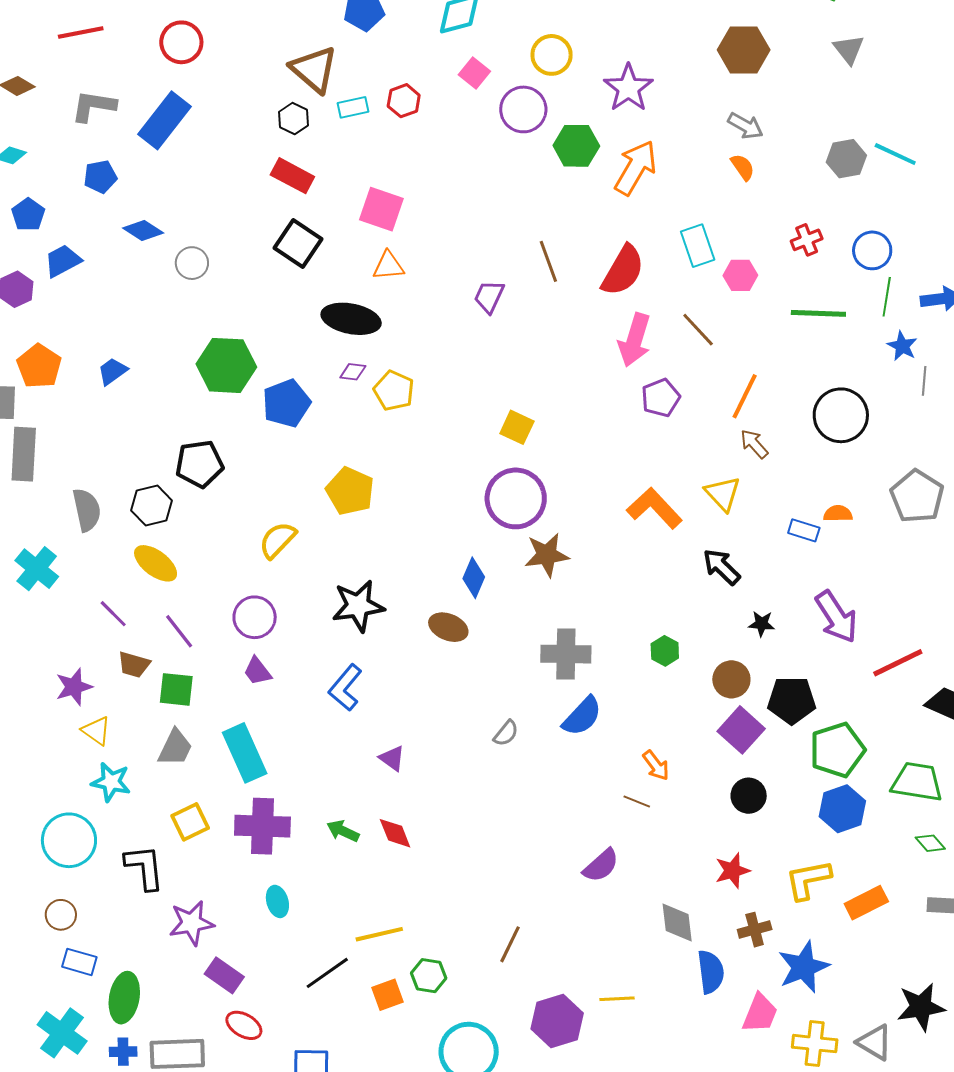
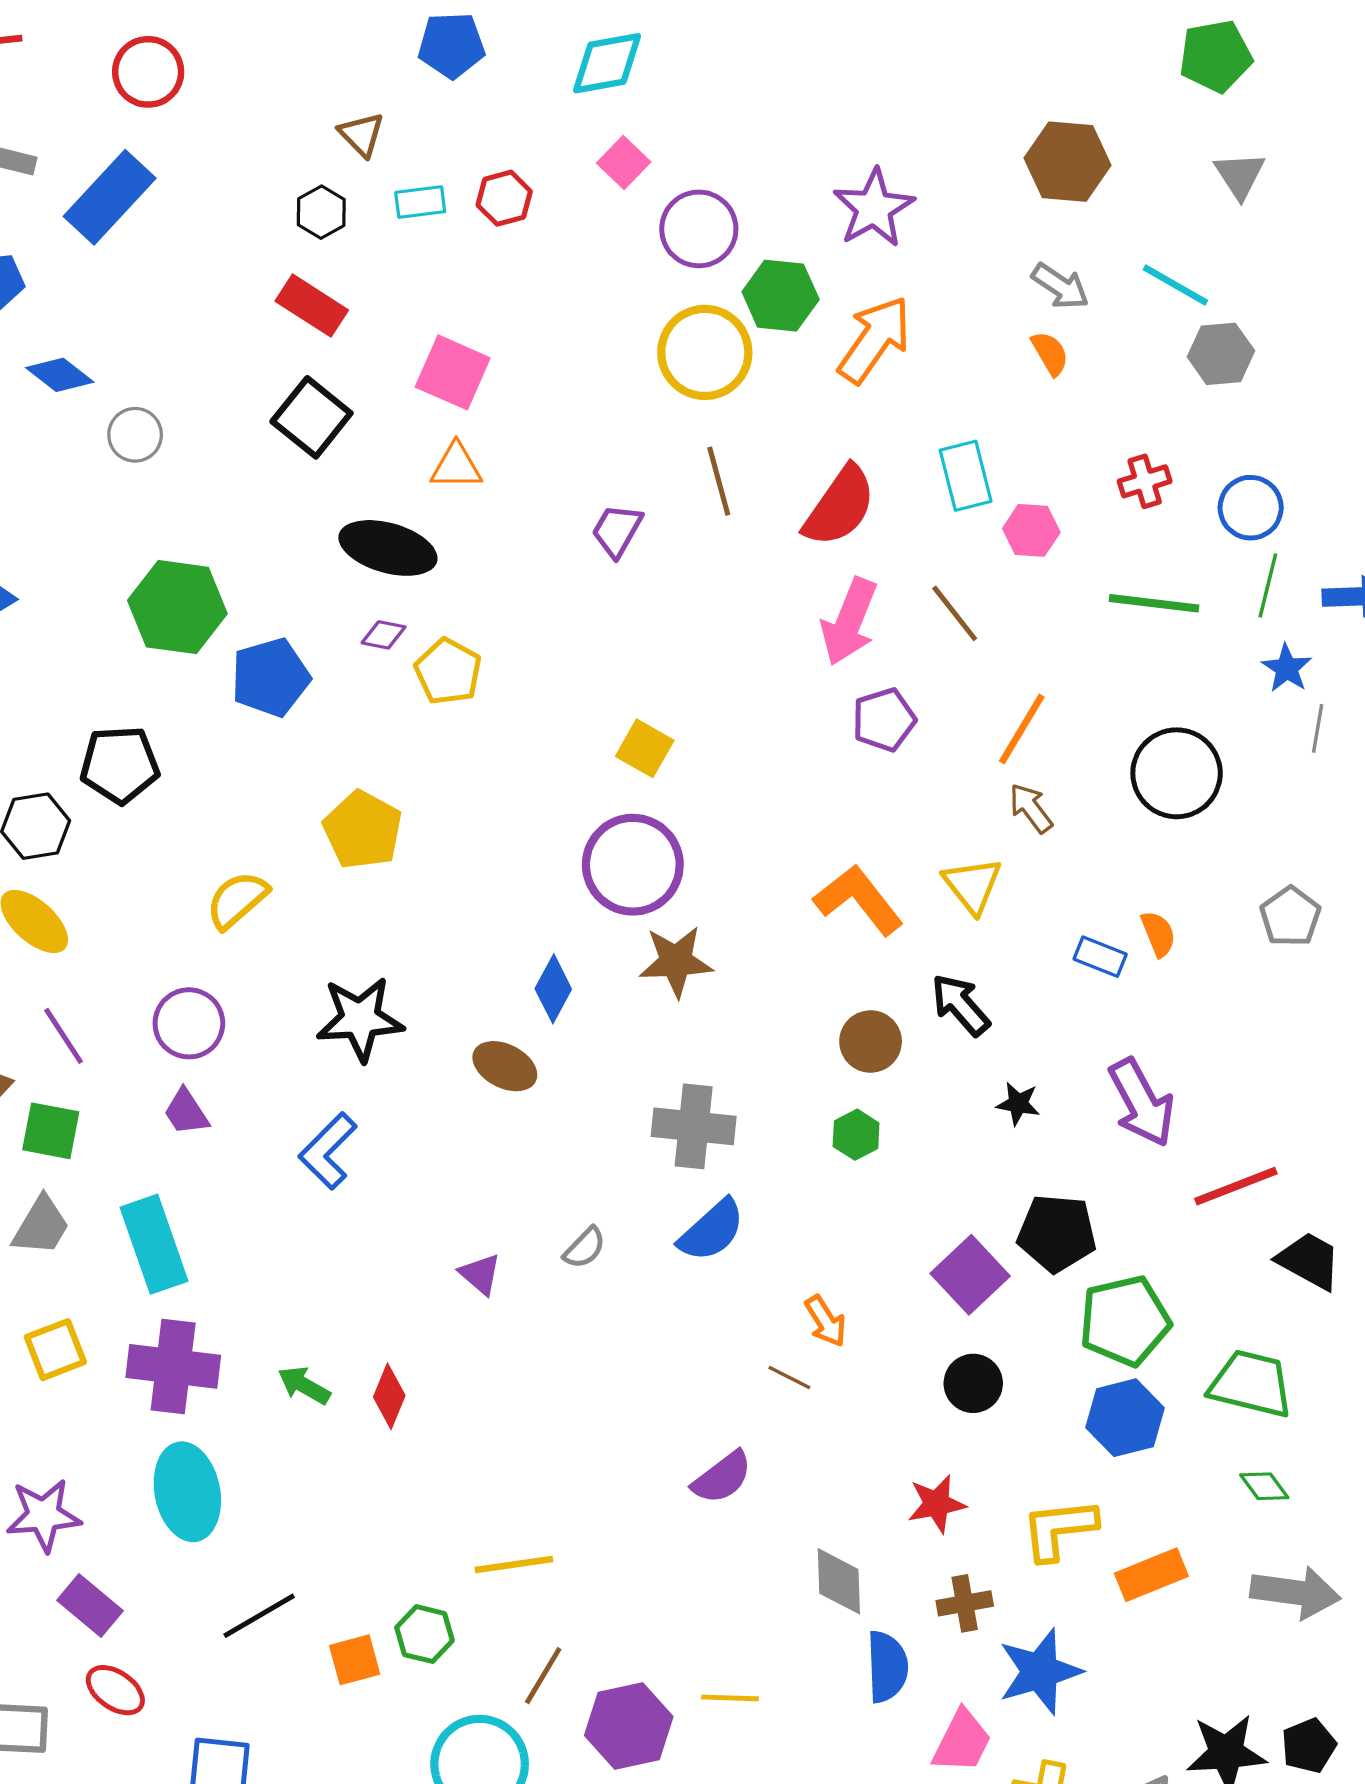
yellow circle: (552, 55) -> (705, 352), moved, size x1.4
brown triangle: (314, 69) -> (361, 134), size x0.6
cyan line: (895, 154) -> (1175, 285), moved
gray pentagon: (917, 496) -> (1290, 917), size x0.7
orange semicircle: (838, 514) -> (1158, 934), turned 64
brown circle: (731, 679) -> (871, 1041), moved
purple triangle: (392, 758) -> (480, 1274), moved
red diamond: (395, 833) -> (389, 1396), turned 39
cyan ellipse: (277, 901) -> (187, 1492), size x1.8
yellow line: (379, 934) -> (514, 1565), moved
brown line: (510, 944) -> (543, 1676), moved

